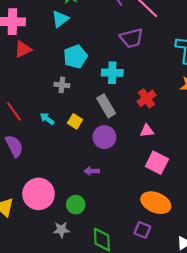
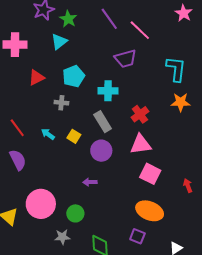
red triangle: (23, 49) -> (37, 78), moved
pink triangle: (147, 131) -> (141, 144), size x1.6

